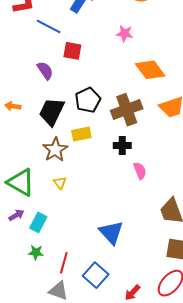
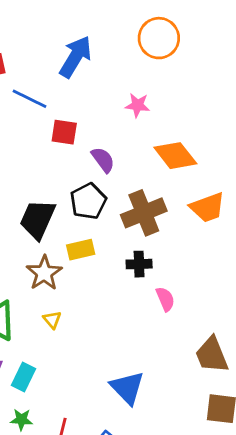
purple semicircle: (45, 71) -> (103, 160), moved

